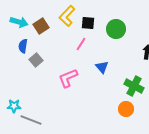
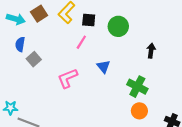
brown square: (41, 26) -> (39, 14), moved
orange circle: (126, 109) -> (139, 111), moved

